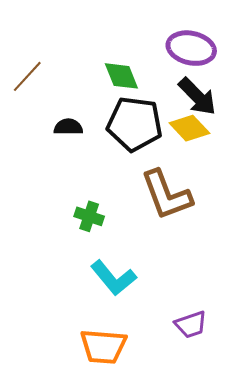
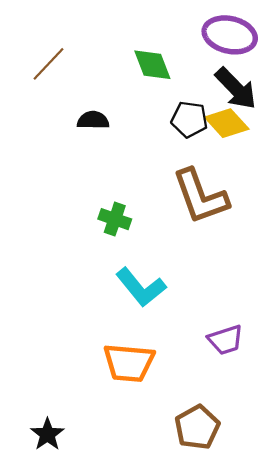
black pentagon: (135, 124) -> (189, 119), moved, size x0.6

